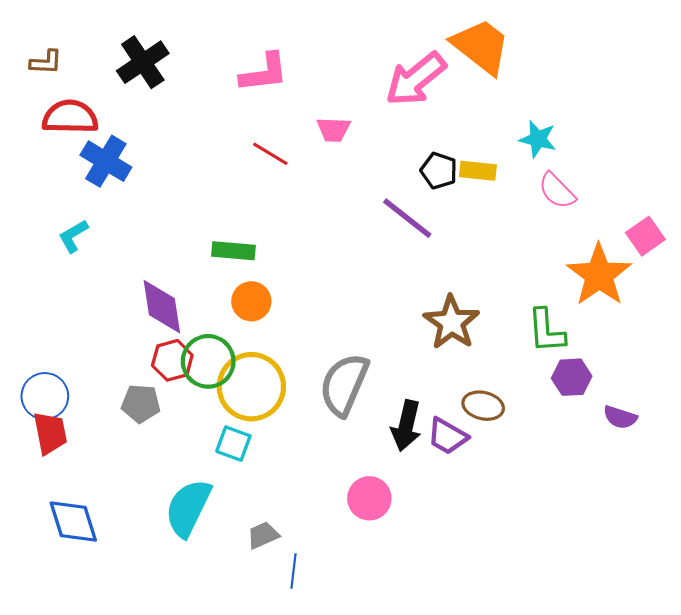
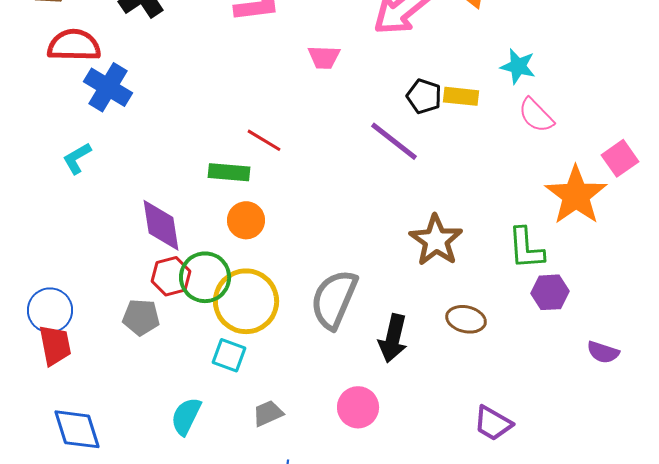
red line: (270, 154) -> (264, 140), moved
purple semicircle: (620, 417) -> (603, 352), moved
purple trapezoid: (447, 436) -> (493, 423), moved
cyan semicircle: (188, 508) -> (186, 416), size x0.7
gray trapezoid: (263, 535) -> (268, 413), moved

